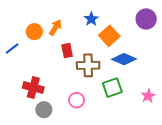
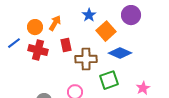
purple circle: (146, 19) -> (131, 15), moved
red cross: (33, 88) -> (38, 50), moved

